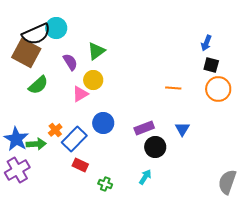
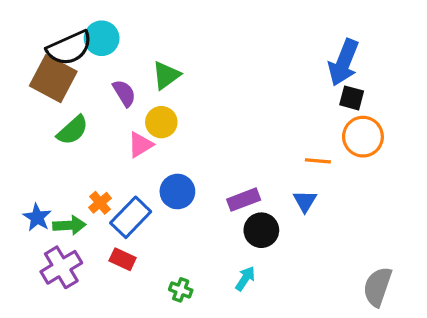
blue arrow: (206, 43) -> (344, 62), size x1.8
orange line: (173, 88) -> (318, 161), moved
blue star: (16, 139) -> (37, 217), size x0.7
red rectangle: (80, 165) -> (123, 259), moved
purple cross: (17, 170) -> (61, 267), moved

